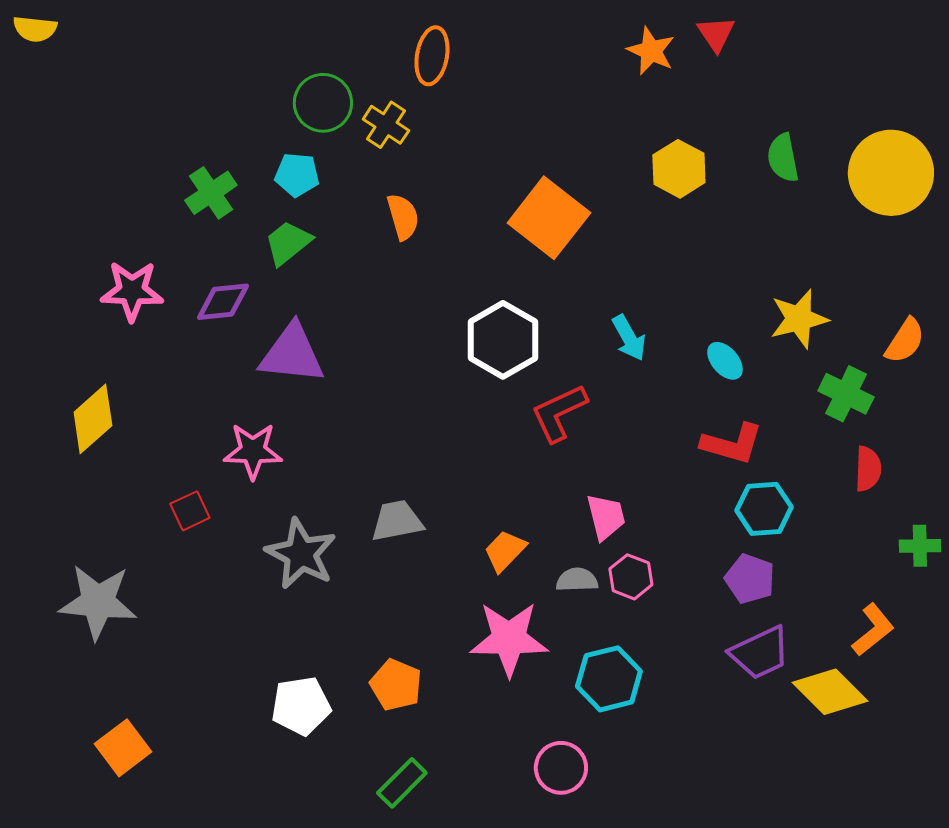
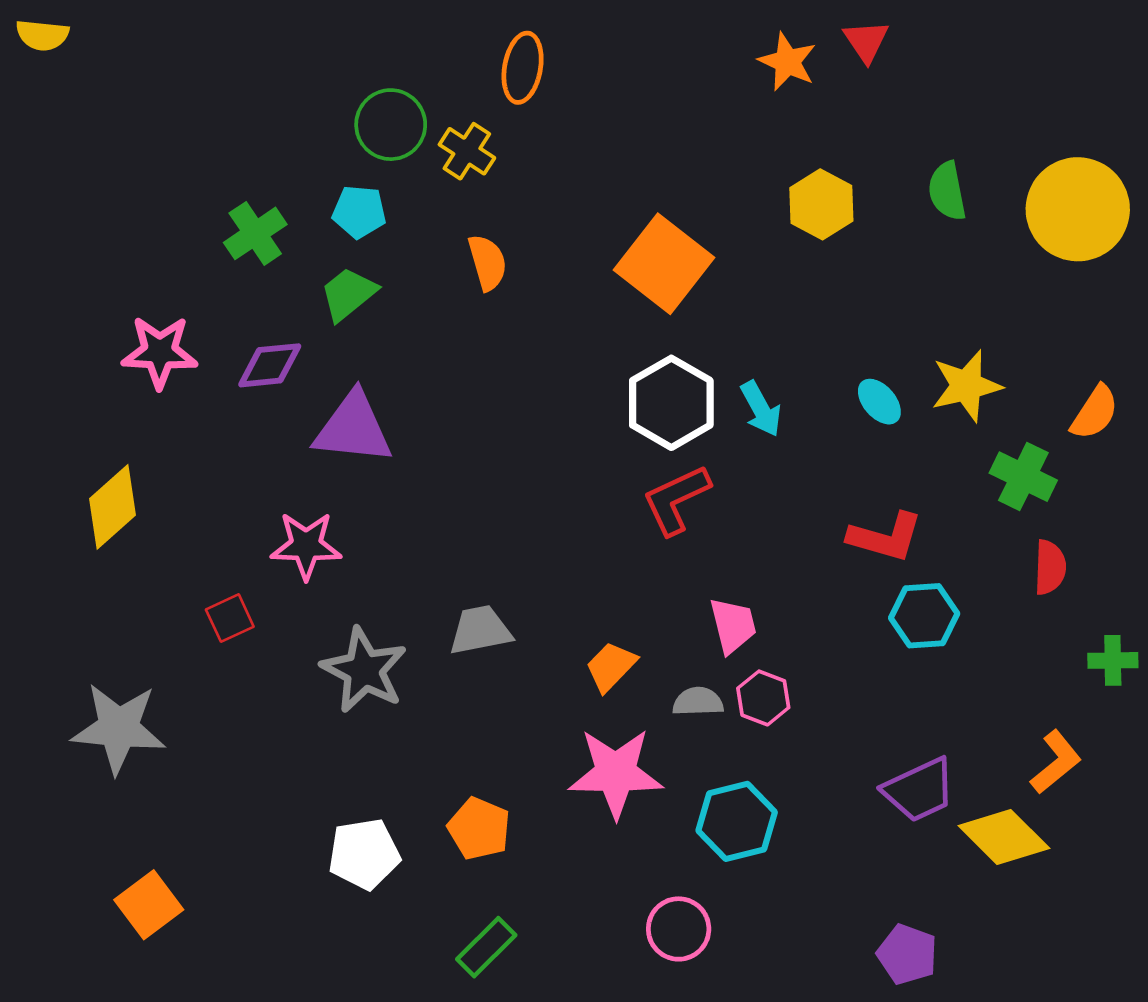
white hexagon: (503, 340) -> (671, 403), moved
cyan ellipse: (725, 361) -> (879, 402), moved
purple pentagon: (750, 579) -> (907, 954), moved

